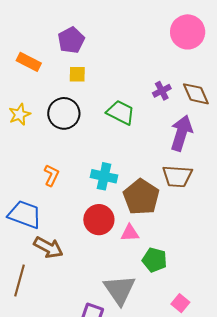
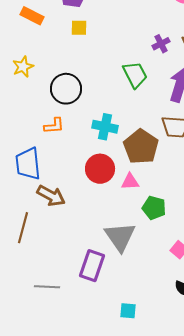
green trapezoid: (121, 112) -> (135, 75), moved, turned 36
black circle: (64, 113) -> (66, 89), moved
orange L-shape: (51, 175) -> (54, 126), turned 60
blue trapezoid: (25, 214) -> (28, 164), turned -116

